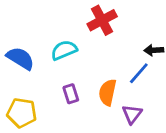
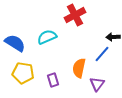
purple rectangle: (71, 94) -> (53, 80), moved
yellow pentagon: (22, 113) -> (23, 73), moved

